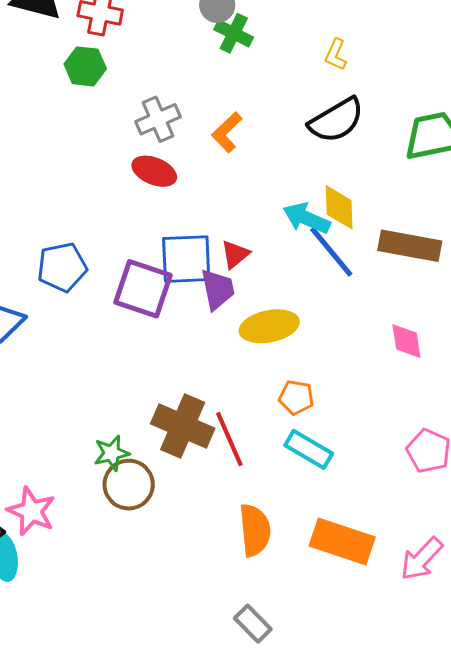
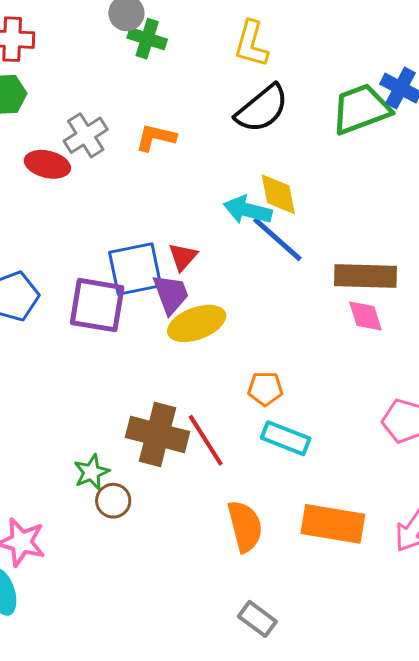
yellow L-shape: (336, 55) -> (251, 44), size x1.5
orange L-shape: (227, 132) -> (156, 137), turned 66
red ellipse: (154, 171) -> (47, 164), moved
brown rectangle: (410, 246) -> (365, 276), moved
yellow ellipse: (269, 326) -> (197, 323), moved
brown circle: (129, 485) -> (113, 501), size x0.7

